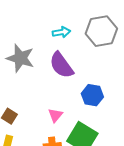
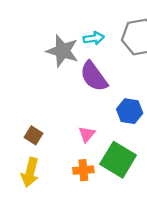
gray star: (20, 58) -> (62, 51), moved

